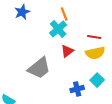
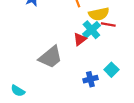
cyan cross: (58, 29) -> (91, 30), moved
yellow semicircle: (95, 53) -> (99, 14), moved

